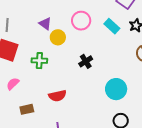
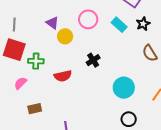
green cross: (39, 61) -> (36, 61), moved
red semicircle: (57, 96) -> (63, 76), moved

